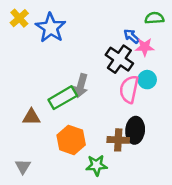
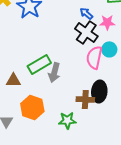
blue arrow: (131, 36) -> (86, 13), moved
gray arrow: (81, 86) -> (54, 72), moved
orange hexagon: (71, 140) -> (32, 107), moved

